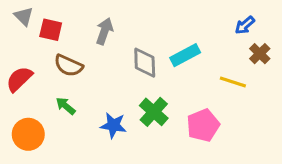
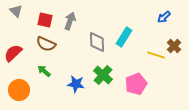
red square: (51, 30) -> (45, 20), moved
brown cross: (260, 54) -> (174, 46), moved
cyan rectangle: (185, 55) -> (124, 37), turned -30

